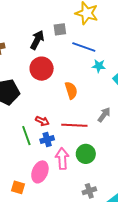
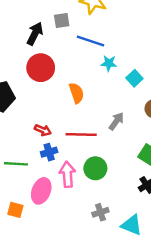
green line: (26, 136) -> (16, 164), moved, turned -66

